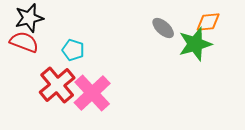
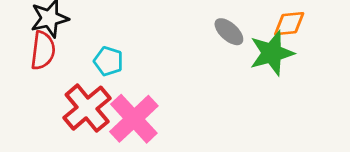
red semicircle: (24, 42) -> (43, 50), turned 76

